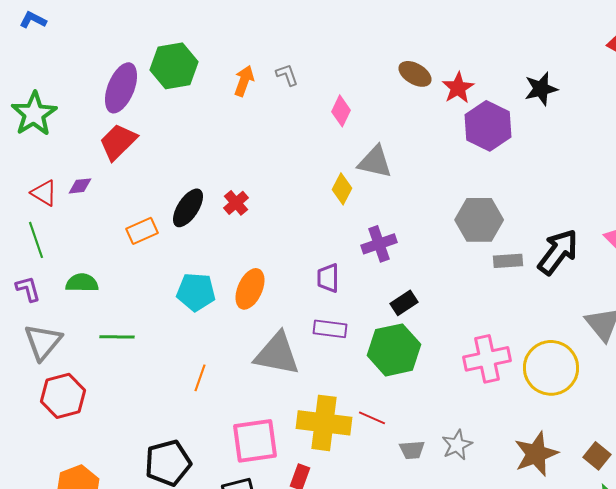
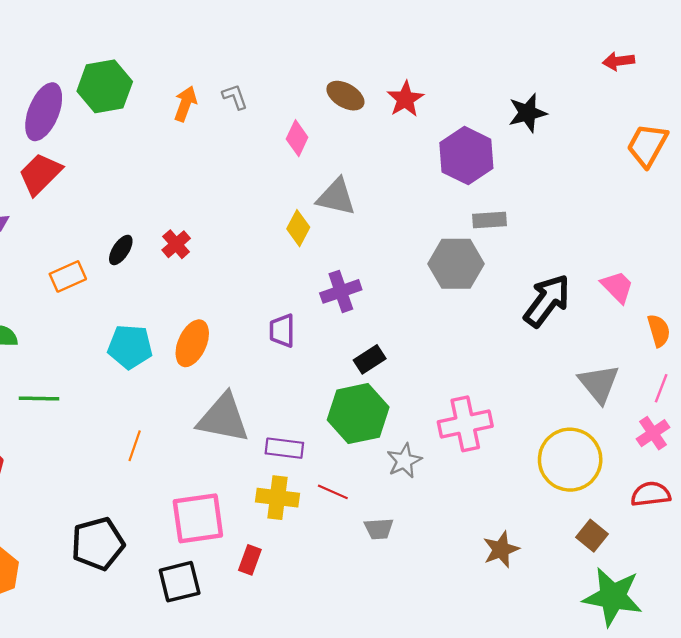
brown ellipse: (415, 74) -> (345, 96), moved
red star: (458, 88) -> (405, 99), moved
black ellipse: (188, 208) -> (121, 250), size x0.7
gray rectangle: (508, 261) -> (489, 220), moved
purple rectangle: (330, 329) -> (284, 448), moved
yellow circle: (551, 368) -> (570, 460), moved
yellow cross: (324, 423) -> (277, 498), size x0.7
gray star: (457, 445) -> (404, 461), moved
brown star: (536, 454) -> (501, 549), moved, size x0.7

